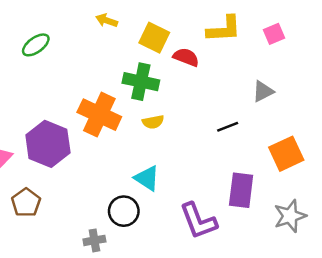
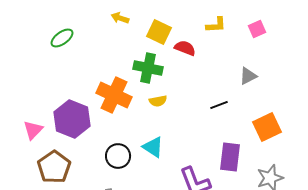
yellow L-shape: (224, 29) -> (216, 25), size x0.7
brown pentagon: (26, 203) -> (54, 167), size x1.4
black circle: (124, 211) -> (118, 156), moved

